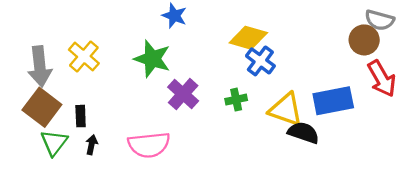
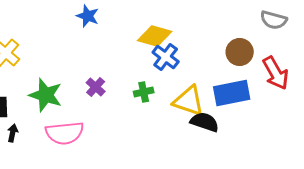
brown circle: (364, 40) -> (240, 52), moved
green star: (152, 59) -> (46, 95), moved
purple cross: (183, 94) -> (96, 87), size x0.7

